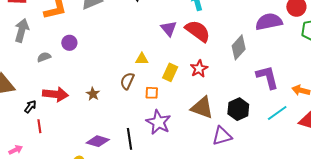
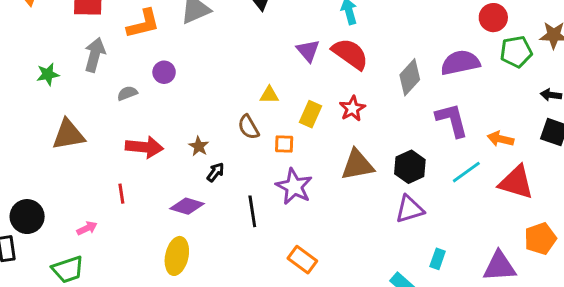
purple semicircle: (269, 22) -> (460, 63), moved
brown semicircle: (127, 81) -> (248, 127), turned -54
black arrow: (30, 107) -> (215, 172), moved
brown triangle: (202, 108) -> (357, 165), turned -30
purple triangle: (222, 136) -> (410, 209), moved
purple diamond: (98, 141) -> (187, 206), moved

